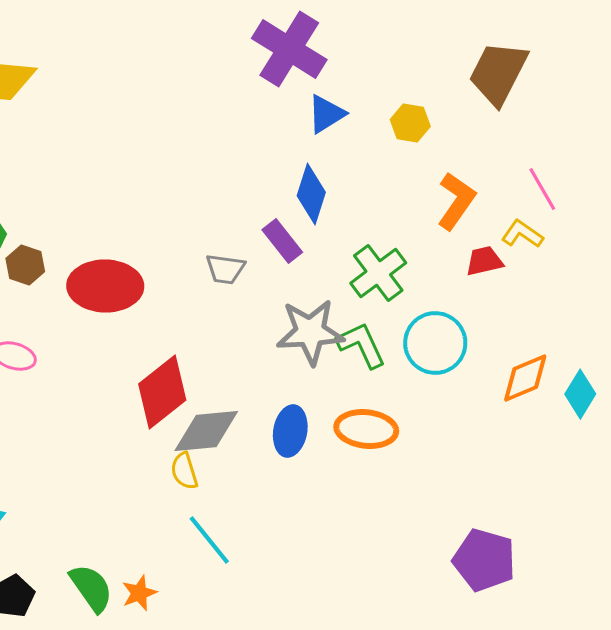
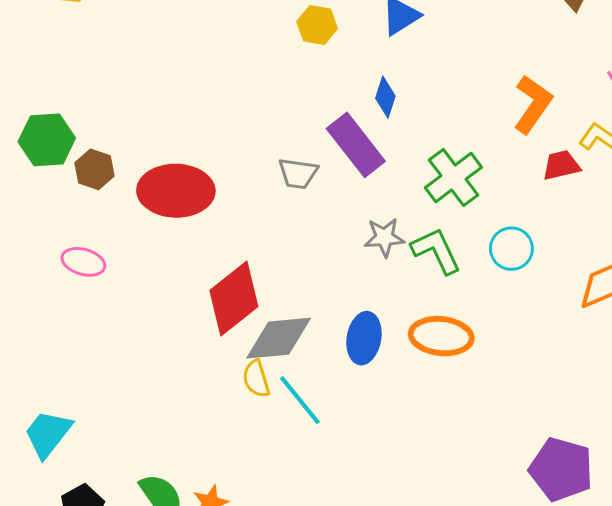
yellow hexagon: (410, 123) -> (317, 25), moved
blue diamond: (311, 194) -> (385, 97), size x0.7
purple rectangle: (282, 241) -> (356, 145), size x1.4
gray star: (310, 332) -> (384, 237), size x0.6
cyan circle: (435, 343) -> (511, 249), size x0.7
cyan line: (209, 540) -> (300, 400), moved

